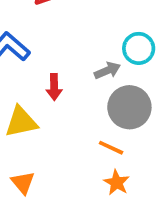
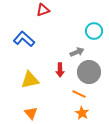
cyan circle: (139, 48) -> (94, 31), moved
red arrow: (54, 87) -> (60, 70), moved

